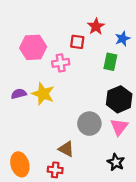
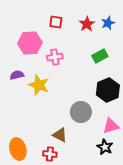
blue star: (122, 39) -> (108, 23), moved
red square: (77, 42) -> (56, 22), moved
green rectangle: (110, 62) -> (100, 56), turned 49
purple semicircle: (19, 94) -> (17, 75), moved
pink triangle: (119, 127) -> (111, 126), moved, turned 36

